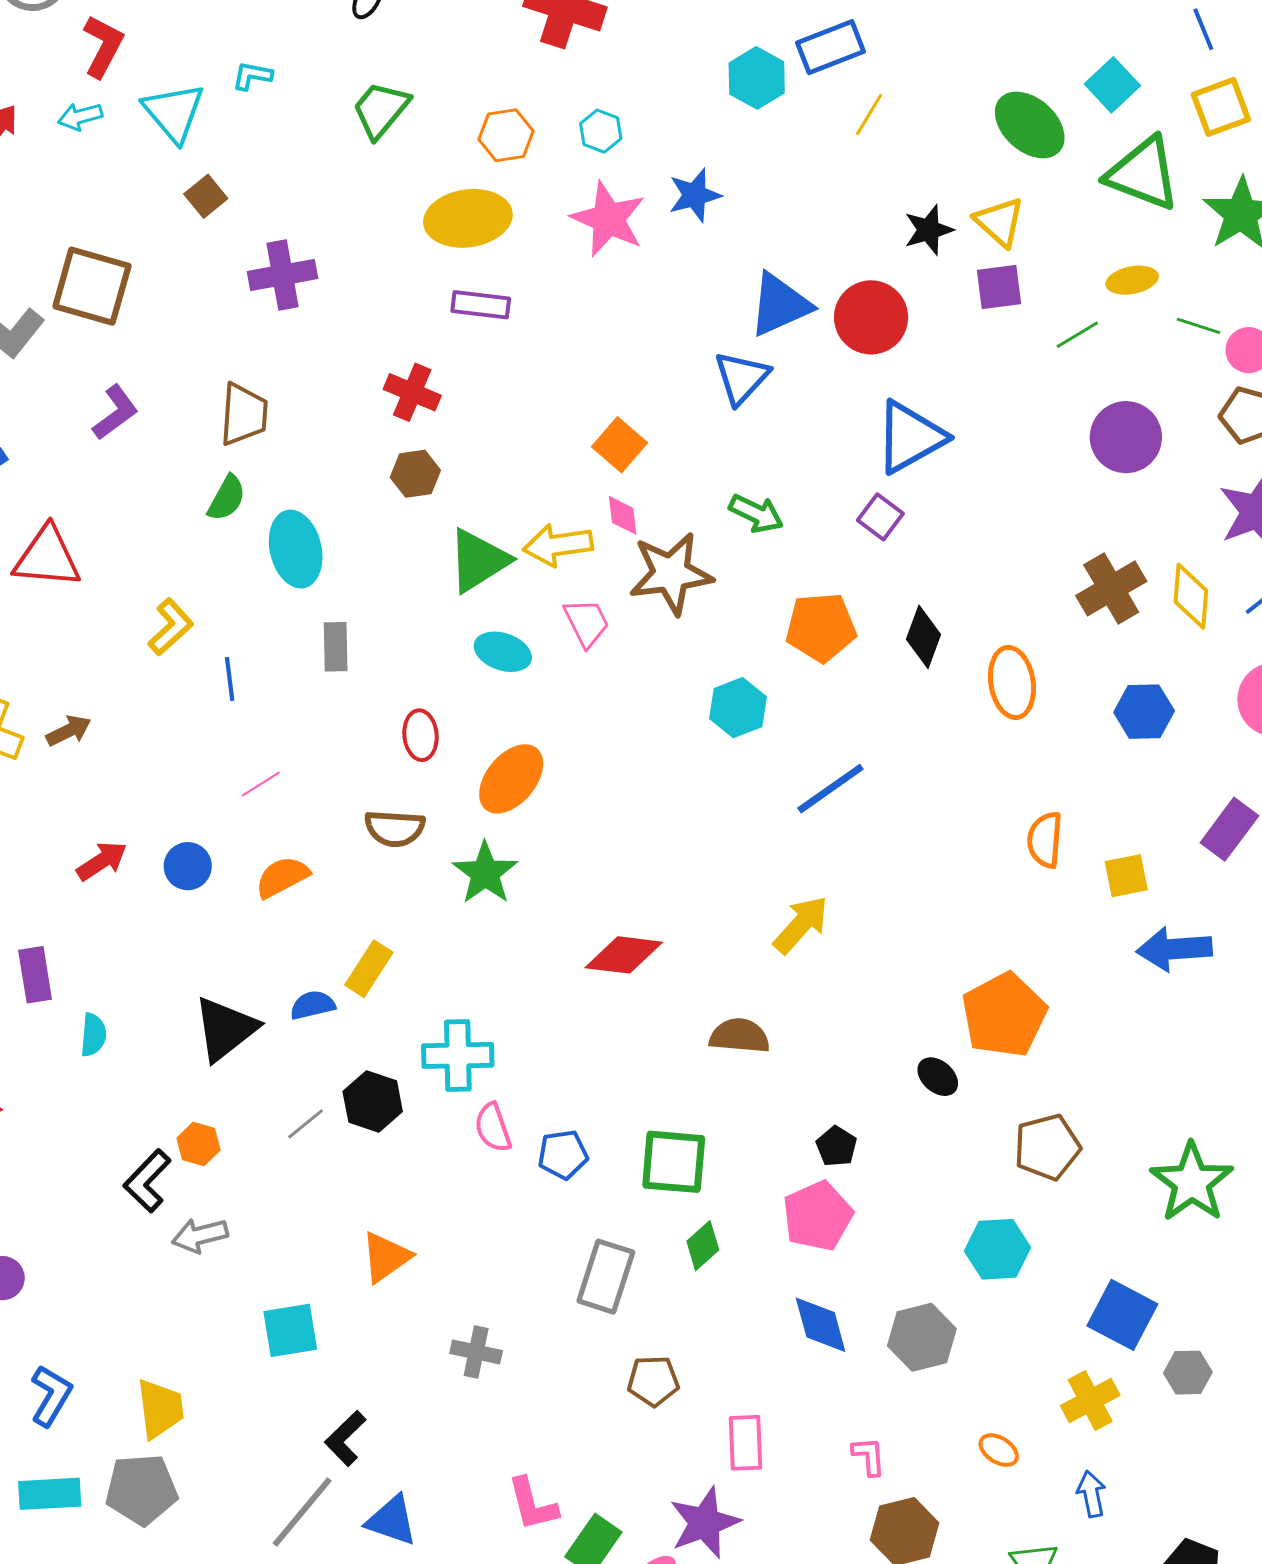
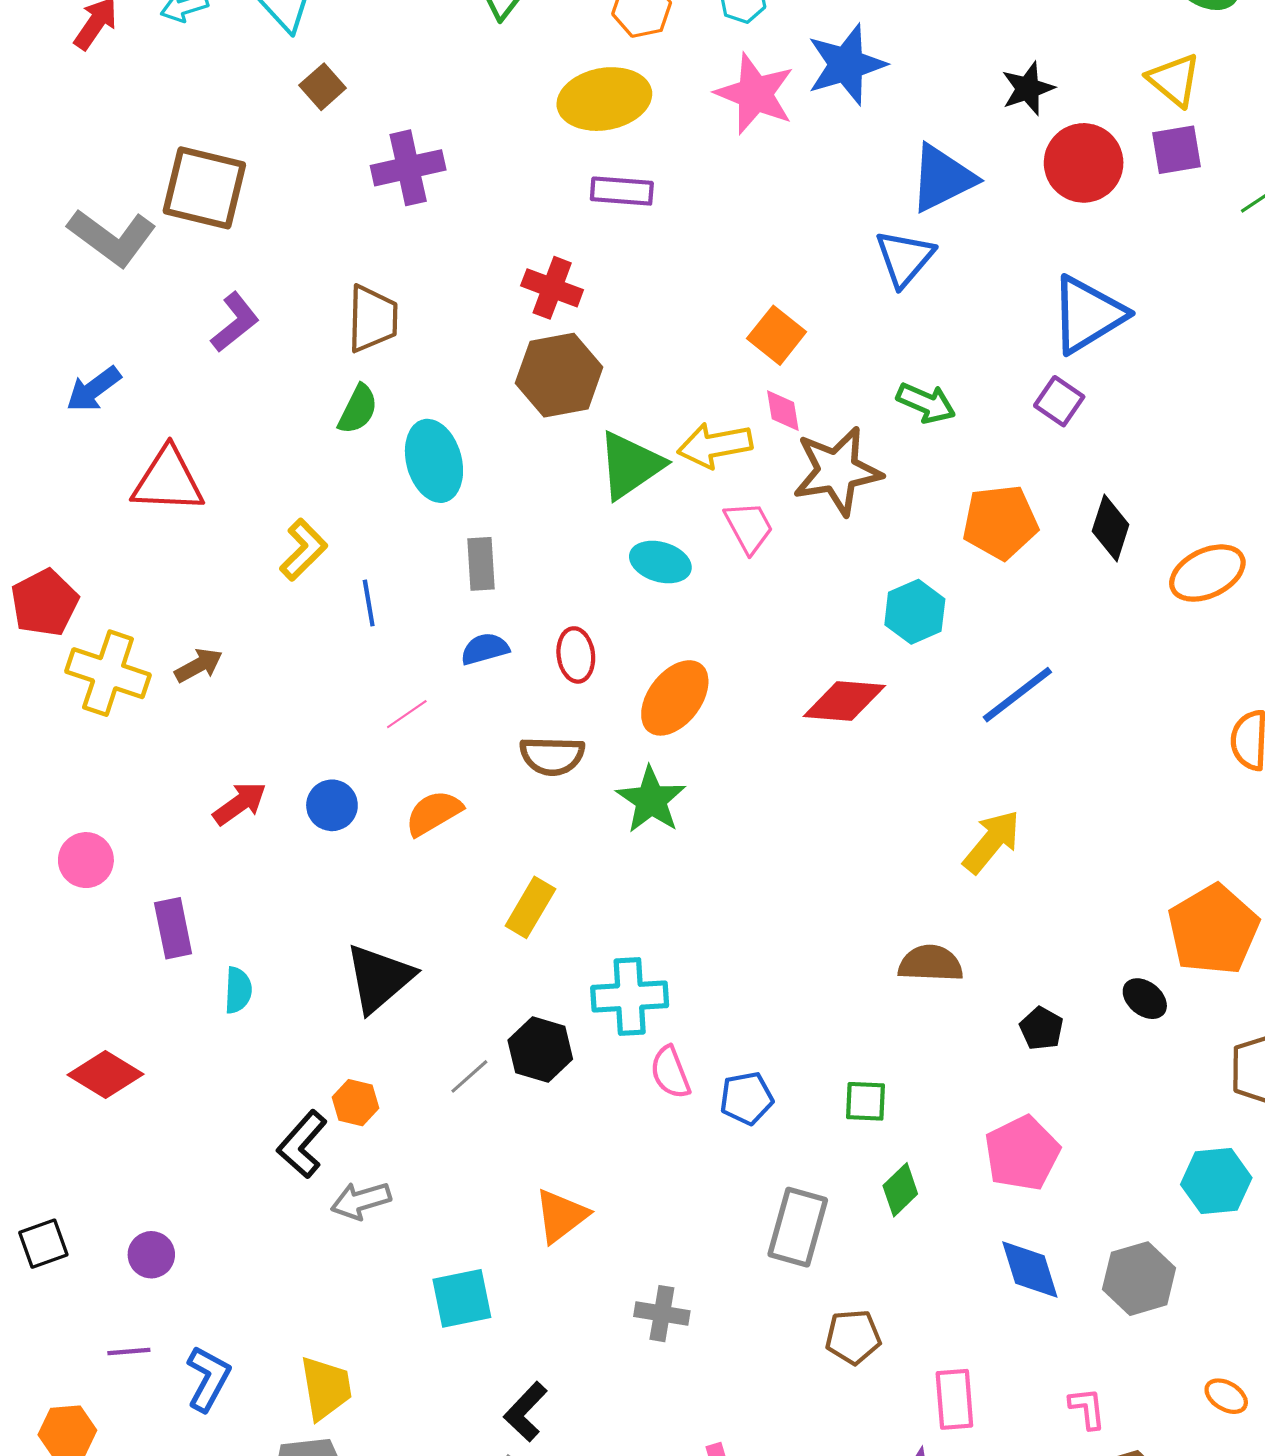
blue star: (695, 195) -> (846, 65), size x1.4
black star: (929, 230) -> (1028, 89), moved
red circle: (871, 317) -> (1084, 163), moved
brown hexagon: (415, 474) -> (559, 375), size x1.6
orange ellipse: (1012, 682) -> (1207, 573), turned 76
red diamond: (624, 955) -> (844, 701), moved
blue semicircle: (313, 1005) -> (485, 649), moved
black pentagon: (837, 1146) -> (1042, 1028), moved
green square: (674, 1162) -> (865, 1101), size x0.6

